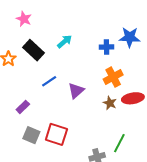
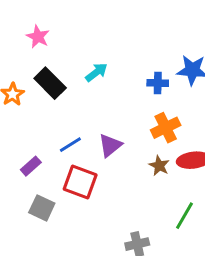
blue line: (49, 81) -> (70, 145), moved
red square: (56, 134) -> (80, 182), moved
green line: (119, 143) -> (184, 216), moved

